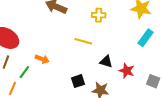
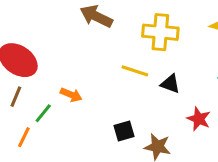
yellow cross: (99, 15) -> (160, 32), size x1.6
black triangle: (106, 62) -> (170, 84), moved

